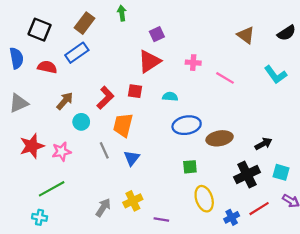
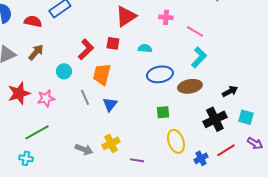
cyan L-shape: (276, 75) -> (199, 57), moved, turned -100
brown arrow: (65, 101) -> (36, 52), moved
gray arrow: (103, 207) -> (84, 149), turned 78

